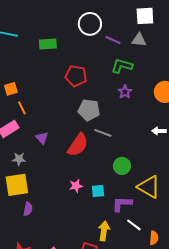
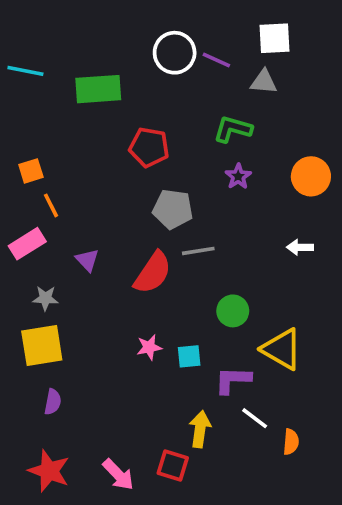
purple line: (113, 40) -> (216, 60), moved
green rectangle: (48, 44) -> (98, 89), size x1.4
gray line: (103, 133) -> (198, 251), turned -30
purple semicircle: (28, 209) -> (53, 402), moved

